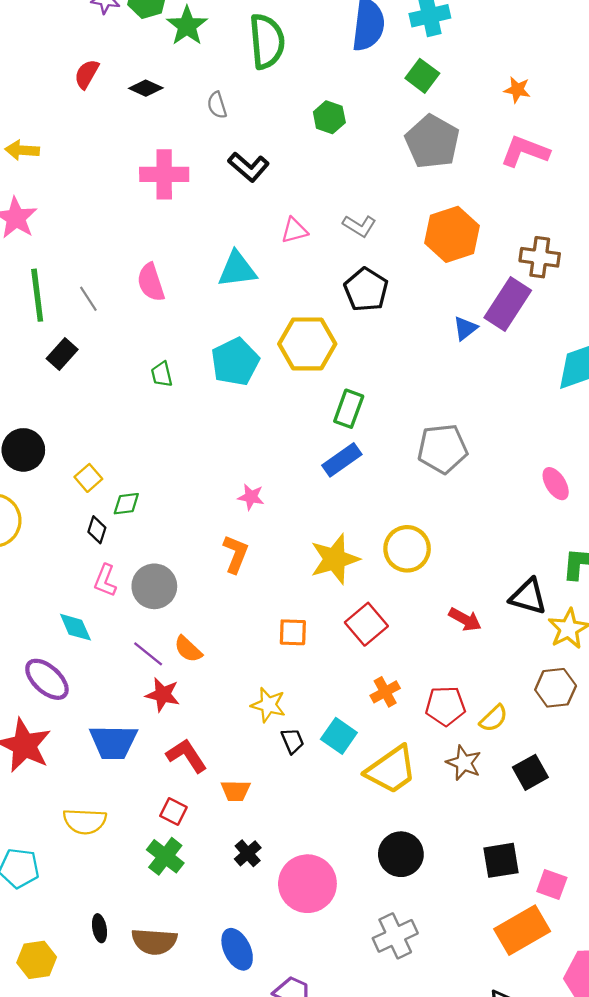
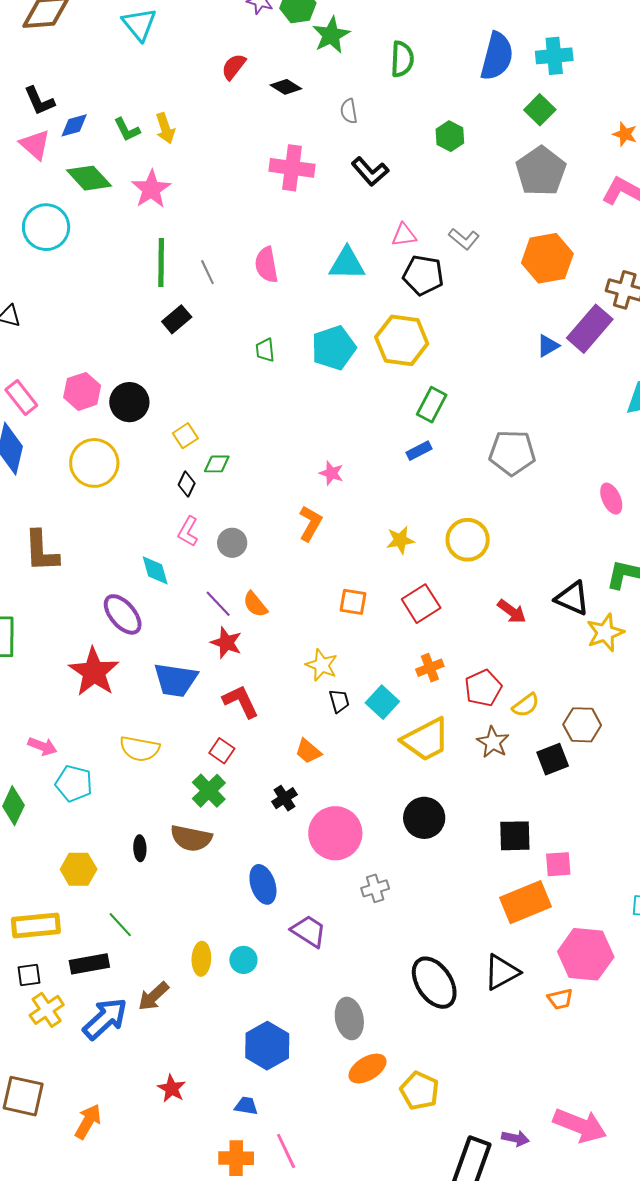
green semicircle: (267, 41) -> (402, 59), size x0.7
yellow arrow: (22, 150) -> (165, 128), turned -120
black pentagon: (366, 290) -> (423, 275), moved, turned -30
blue rectangle: (342, 460) -> (419, 451), size x0.7
yellow star: (335, 559) -> (400, 540), size x0.6
gray circle: (154, 586) -> (232, 543), size x0.7
brown hexagon: (556, 688) -> (582, 725), moved
red pentagon: (445, 706) -> (483, 688), turned -30
orange trapezoid: (236, 791) -> (308, 751), moved, turned 32
pink square: (552, 885) -> (558, 864), turned -32
gray cross: (395, 936) -> (375, 888), moved, size x0.7
brown semicircle: (154, 941) -> (191, 838), moved

